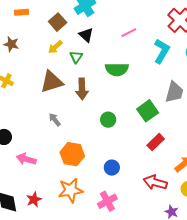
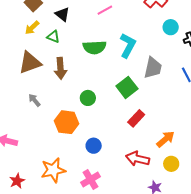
cyan L-shape: (162, 51) -> (128, 45), moved
green triangle: (76, 57) -> (53, 37), turned -40
orange hexagon: (72, 154) -> (67, 122), moved

